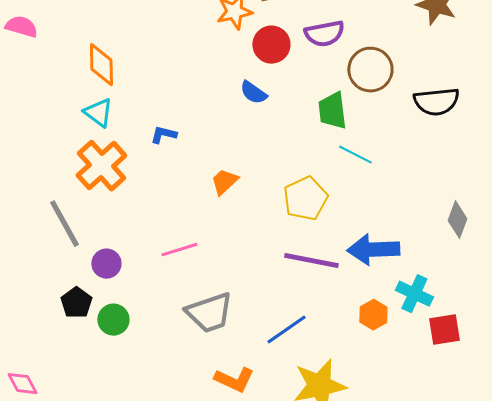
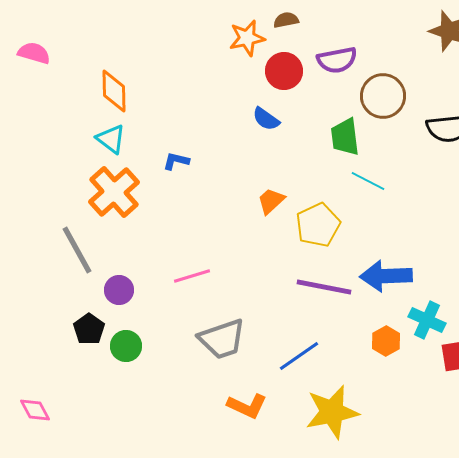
orange trapezoid: (224, 182) -> (271, 201), moved

